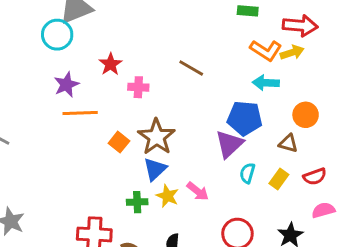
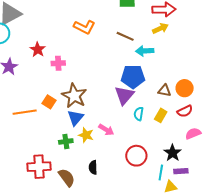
orange L-shape: (266, 50) -> (84, 27), moved
brown line: (191, 68) -> (125, 36), moved
orange line: (80, 113) -> (25, 112), moved
orange circle: (306, 115) -> (185, 88), moved

